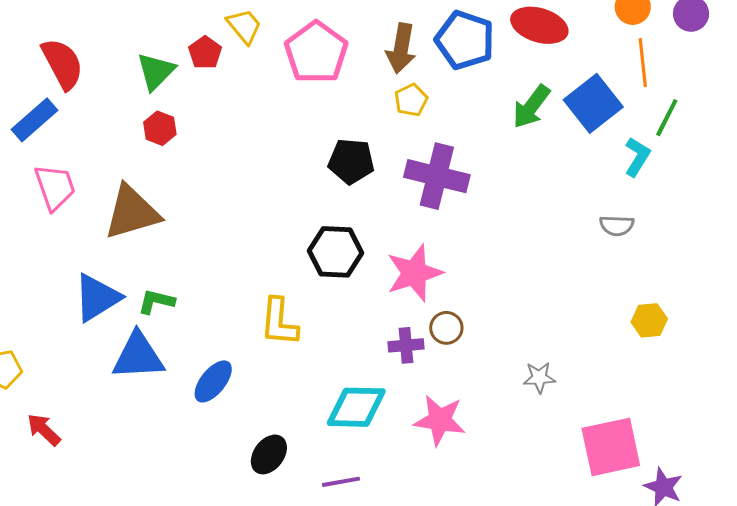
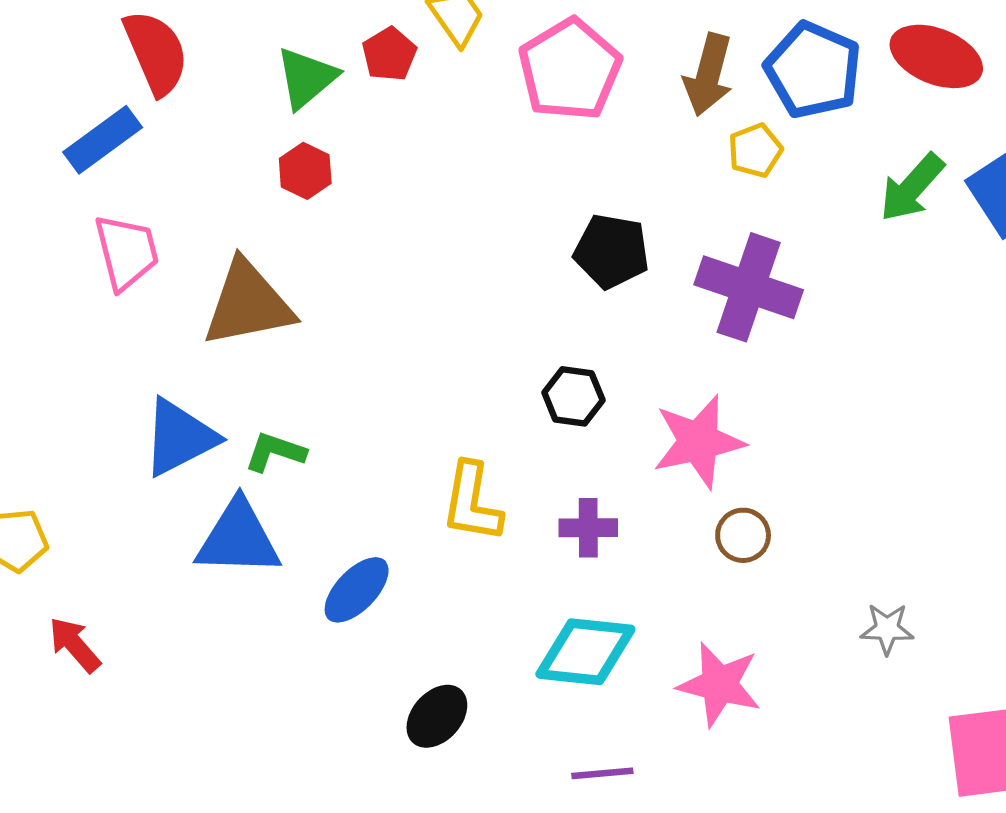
yellow pentagon: (411, 100) -> (755, 150), moved
black hexagon: (336, 252) -> (573, 396), size x0.7
purple cross: (406, 345) -> (588, 528), moved
purple line: (341, 482) -> (602, 773), moved

